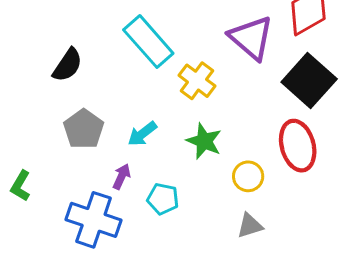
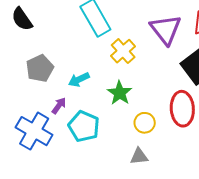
black semicircle: (68, 65) -> (22, 19), moved, turned 100
cyan pentagon: (163, 199) -> (84, 126), size x1.4

